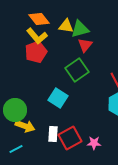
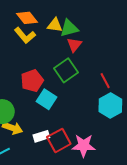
red pentagon: (36, 52) -> (32, 81), moved
white rectangle: (53, 134) -> (41, 136), turned 70
pink star: (94, 143) -> (84, 146), size x1.6

